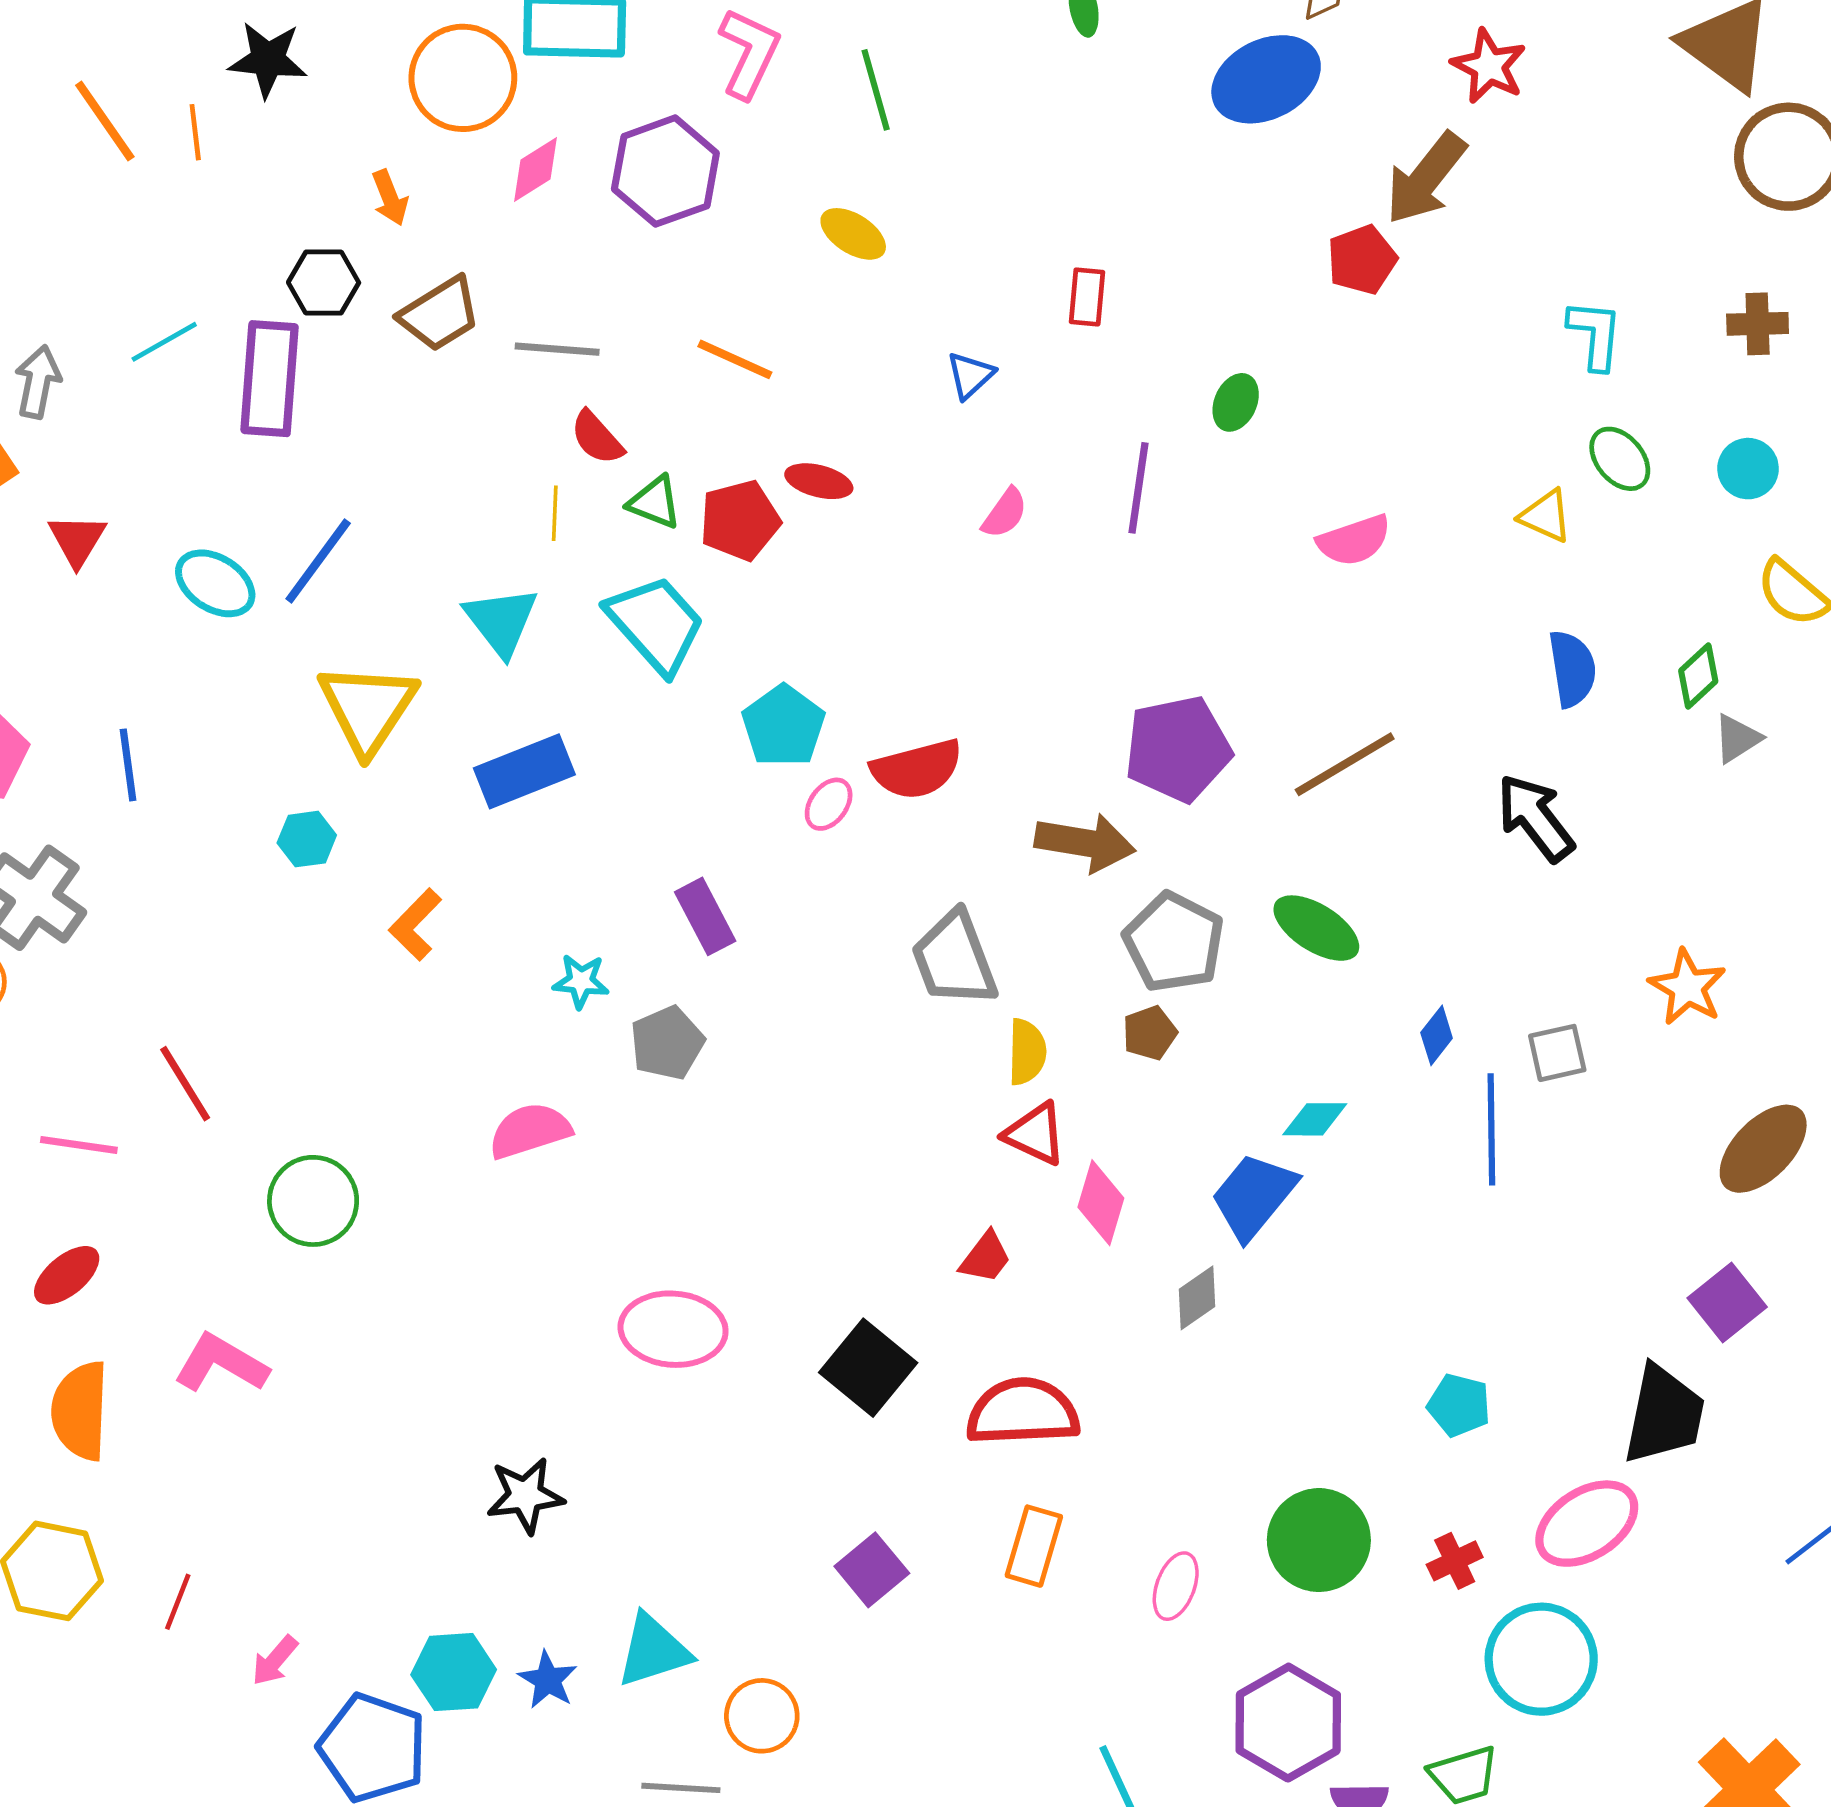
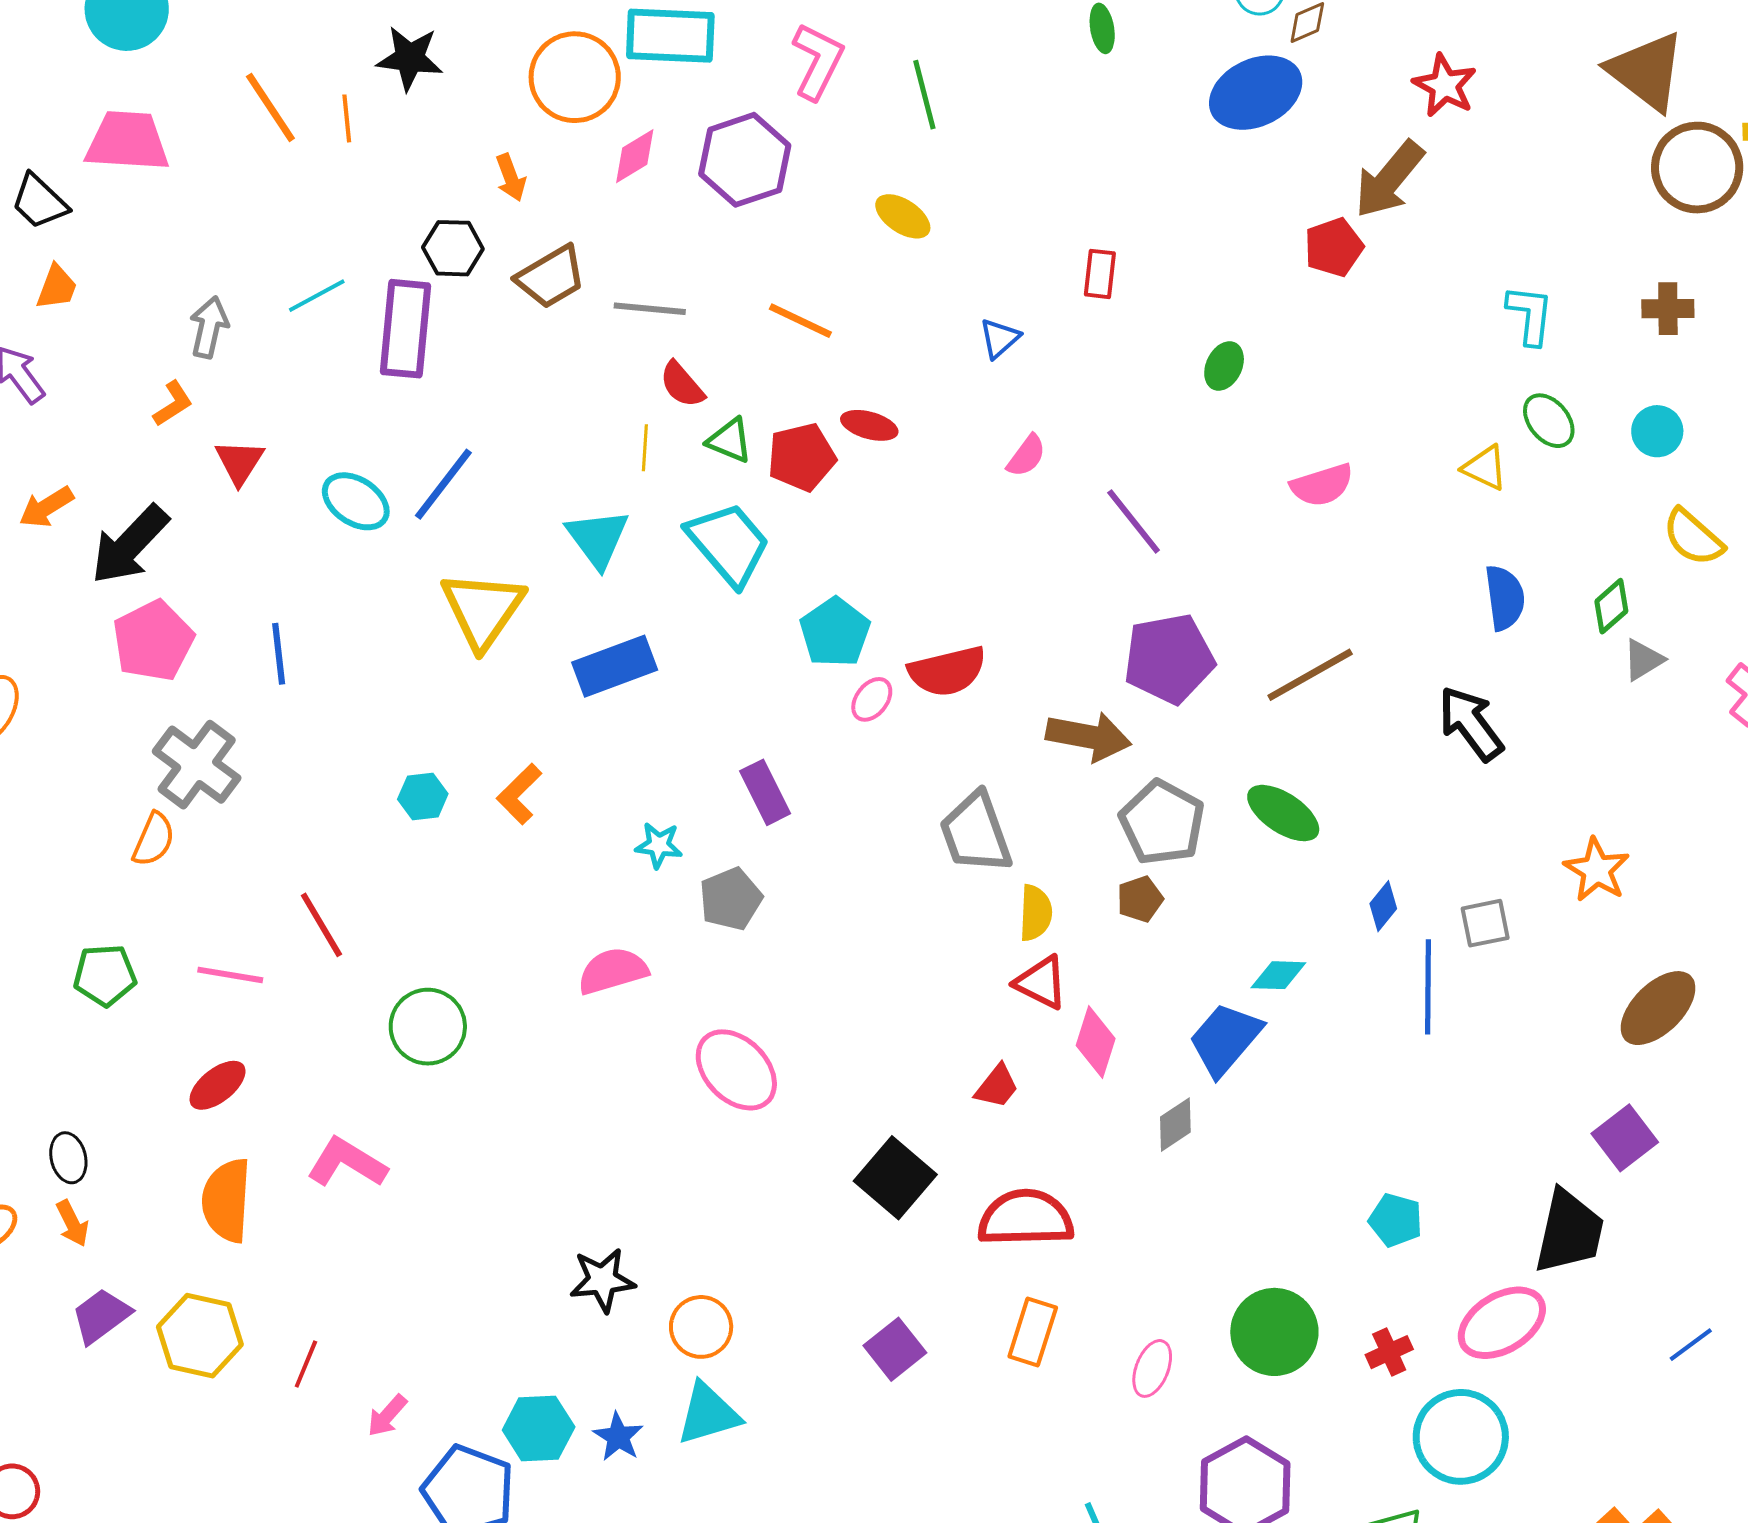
purple line: (1139, 488) -> (1134, 521), moved, turned -48
cyan hexagon: (307, 839) -> (423, 796), moved
pink ellipse: (673, 1329) -> (736, 1070), moved, turned 40
orange circle: (762, 1716) -> (701, 1327), moved

